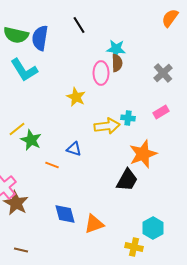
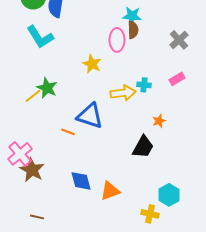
green star: (31, 140) -> (47, 88), moved
blue triangle: (74, 149) -> (90, 116), size x1.8
orange star: (143, 154) -> (159, 121), size x0.5

